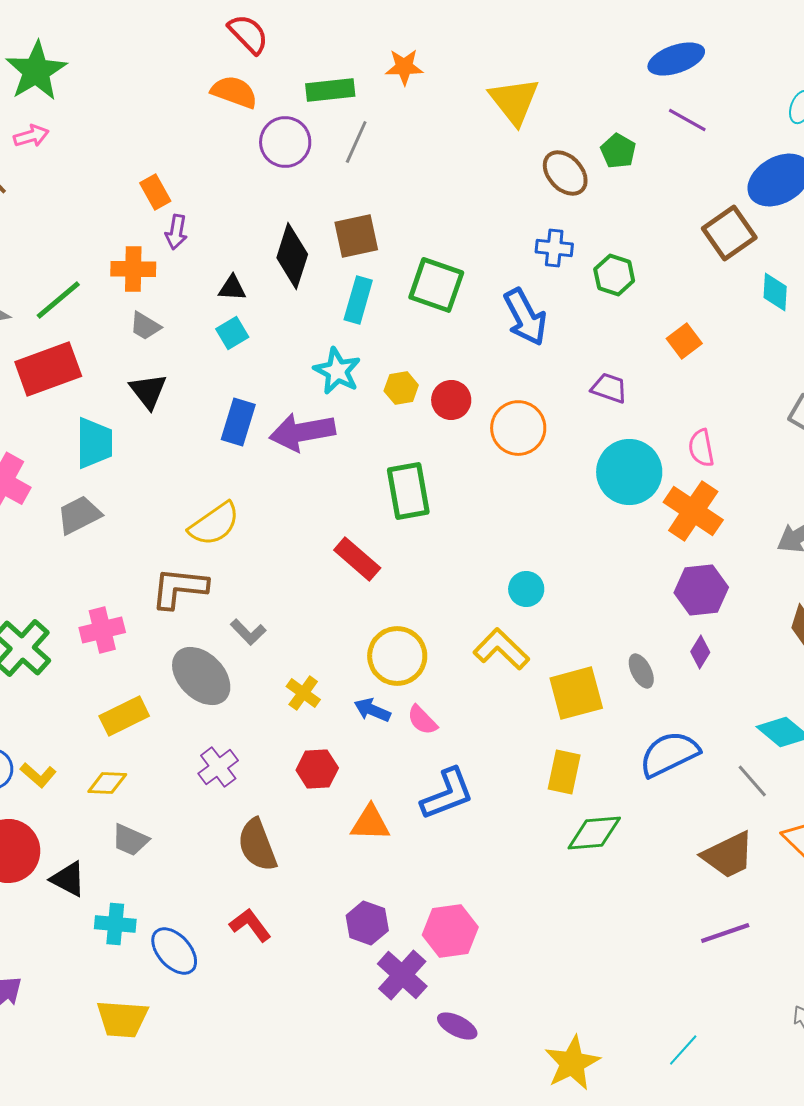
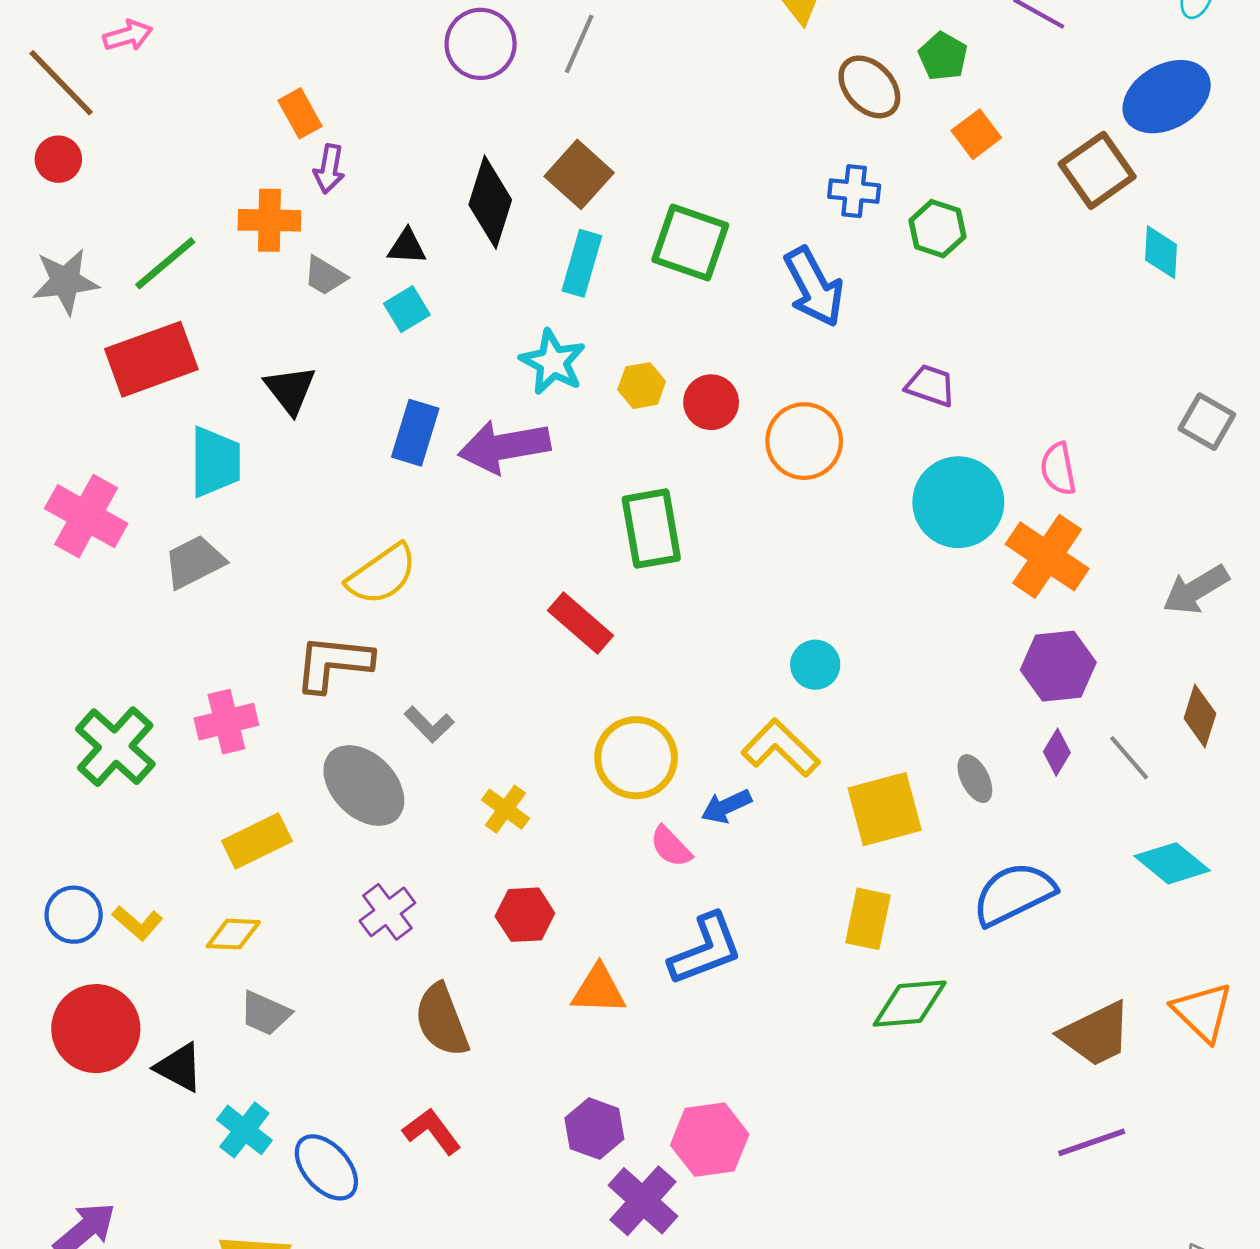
brown square: (356, 236) -> (579, 174), turned -36
gray trapezoid: (145, 326) -> (325, 276), moved
orange square: (684, 341) -> (976, 134), moved
blue arrow: (372, 710) -> (726, 806), moved, turned -48
gray line: (752, 781) -> (1129, 758), moved
cyan cross: (115, 924) -> (244, 1130), turned 33

